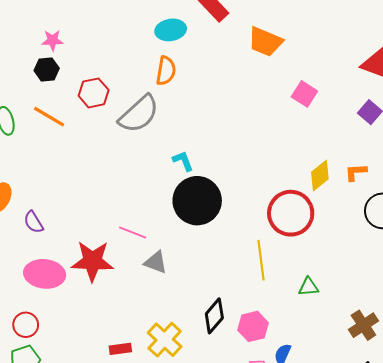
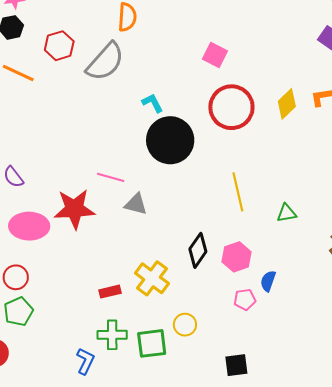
pink square: (304, 94) -> (215, 55), moved
red circle: (291, 213) -> (231, 107), moved

